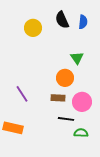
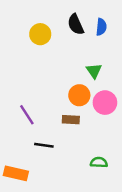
pink circle: (82, 102) -> (105, 103), moved
black line: (66, 119) -> (44, 145), moved
orange rectangle: (13, 128) -> (16, 173), moved

